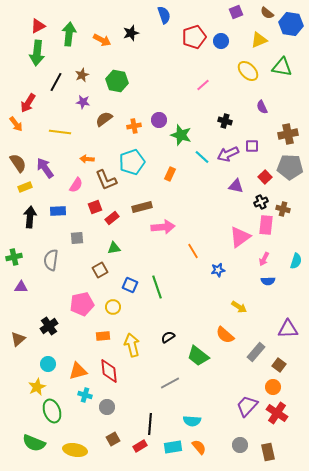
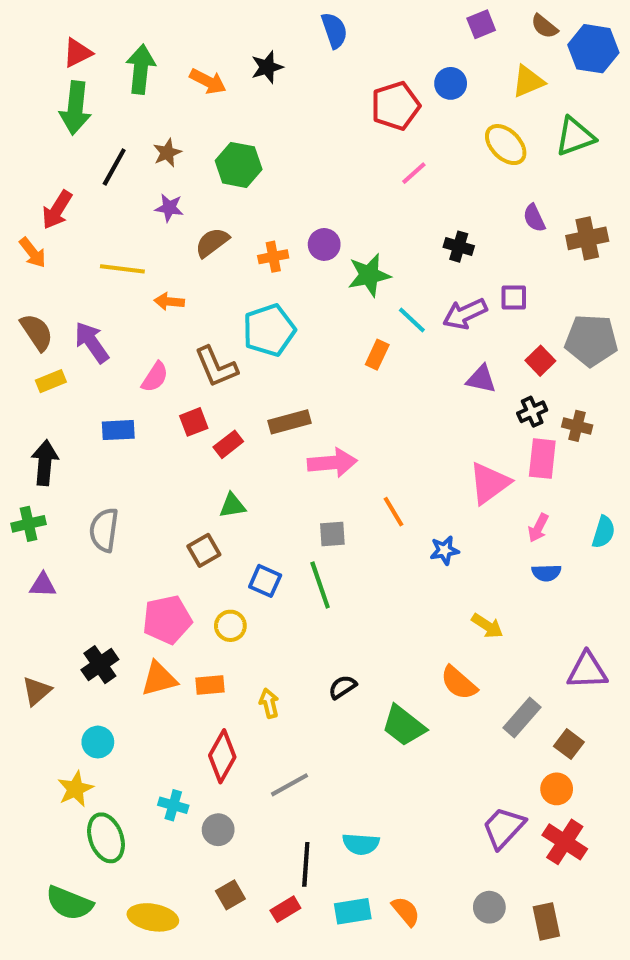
red pentagon: (194, 37) -> (396, 106), moved
green triangle: (282, 67) -> (575, 136), turned -30
brown cross: (288, 134) -> (587, 238), moved
green star: (181, 135) -> (369, 275), turned -30
orange arrow: (87, 159) -> (169, 302), moved
orange rectangle: (170, 174) -> (377, 355), moved
black arrow: (30, 217) -> (45, 463), moved
gray square: (77, 238) -> (332, 534), moved
yellow arrow: (132, 345) -> (269, 703), size x0.6
orange triangle: (78, 371) -> (159, 679), moved
red diamond: (109, 371) -> (222, 756), turned 35
gray line: (170, 383) -> (290, 785), moved
cyan semicircle: (192, 421) -> (361, 844), moved

